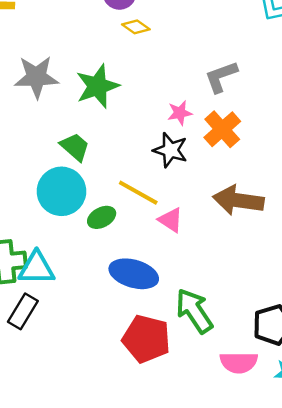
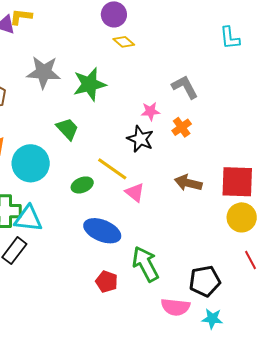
gray L-shape: (221, 77) -> (185, 87), turned 76
orange cross: (222, 129) -> (182, 127), size x0.7
cyan circle: (61, 191) -> (31, 163), moved
brown arrow: (238, 200) -> (188, 183), size x0.7
red pentagon: (146, 339) -> (107, 282), size x0.6

